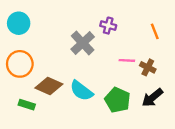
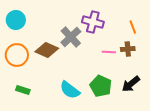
purple cross: (108, 26) -> (93, 22), size x1.5
brown cross: (148, 67) -> (128, 49), moved, turned -32
brown diamond: (49, 86) -> (47, 50), moved
cyan semicircle: (81, 91) -> (70, 90), moved

